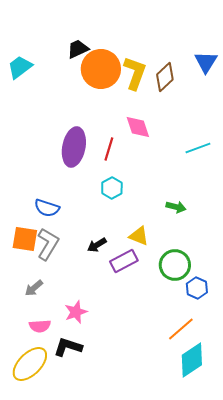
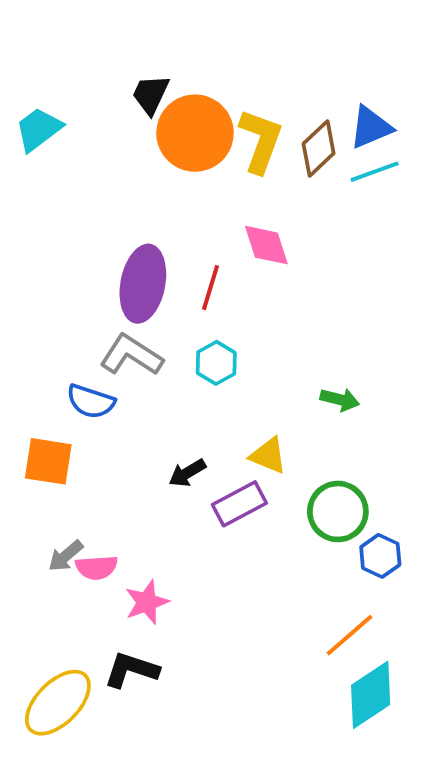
black trapezoid: (78, 49) -> (151, 94), turned -40
blue triangle: (206, 62) -> (371, 127), moved, turned 35
cyan line: (198, 148) -> (375, 172), moved
gray L-shape: (48, 244) -> (131, 355), moved, turned -88
pink semicircle: (40, 326) -> (97, 567), moved

